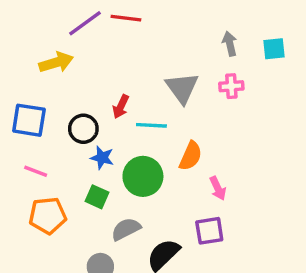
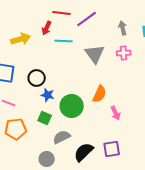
purple line: (85, 23) -> (87, 19), moved
red arrow: (121, 107) -> (47, 28), moved
cyan line: (151, 125) -> (64, 41), moved
purple square: (209, 231) -> (112, 149), moved

